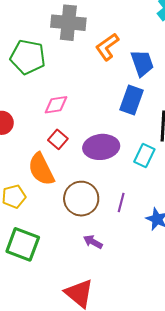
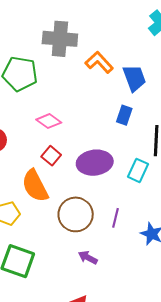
orange L-shape: (107, 47) -> (99, 62), turned 84
blue rectangle: (132, 100) -> (124, 115), size x0.7
pink diamond: (56, 105) -> (49, 121), turned 45

